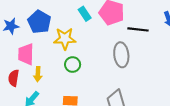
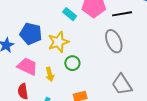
pink trapezoid: (26, 54) -> (27, 66), turned 130
yellow arrow: (38, 74) -> (50, 74), moved

